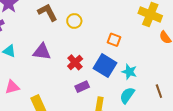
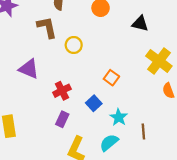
blue square: (105, 66) -> (94, 103), size x0.6
purple rectangle: (82, 87) -> (62, 119), turned -56
brown line: (159, 91) -> (143, 131), moved

